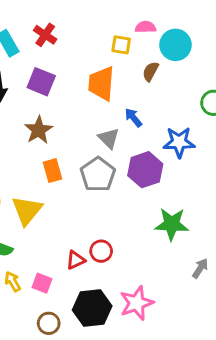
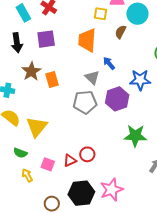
purple square: (41, 82) -> (46, 39), turned -30
brown star: (39, 130) -> (31, 71), moved
orange rectangle: (53, 171) -> (52, 79), moved
gray pentagon: (98, 174) -> (85, 102), turned 30
pink square: (42, 283) -> (48, 164), moved

